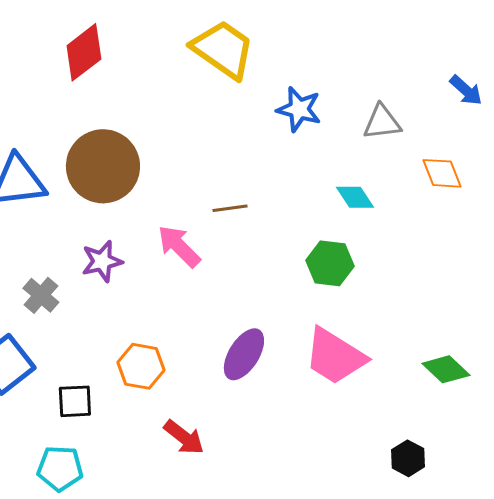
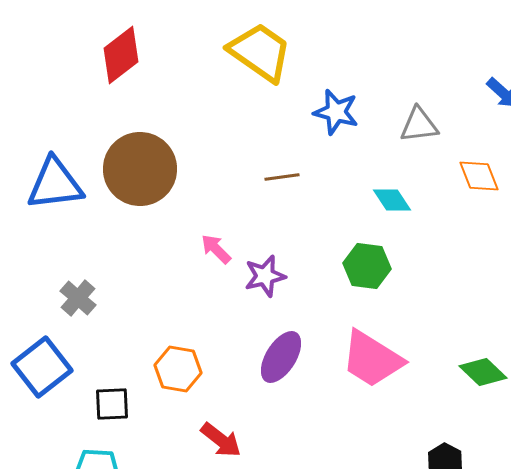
brown line: (230, 208) -> (282, 177), moved
pink arrow: (179, 246) -> (216, 249), size x0.7
purple star: (102, 261) -> (265, 276), moved

